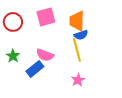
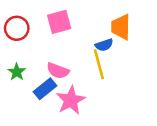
orange trapezoid: (77, 21) -> (121, 27), moved
pink star: (78, 80) -> (71, 100), moved, size x1.6

